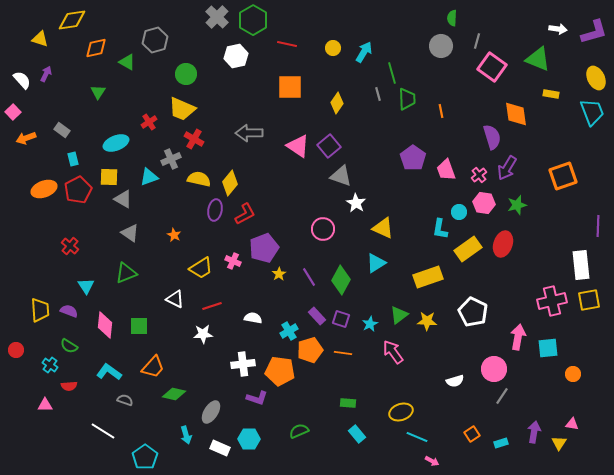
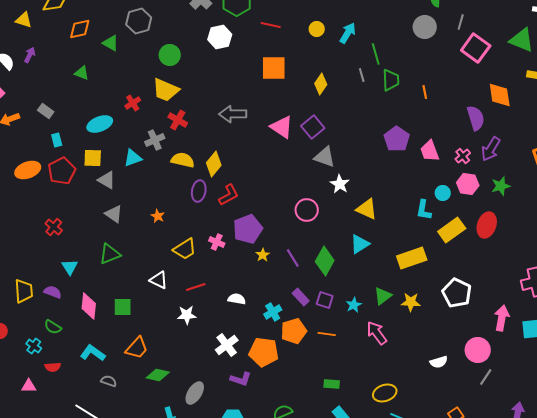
green triangle: (98, 92) -> (82, 73), turned -42
white cross: (243, 364) -> (227, 345), turned -30

